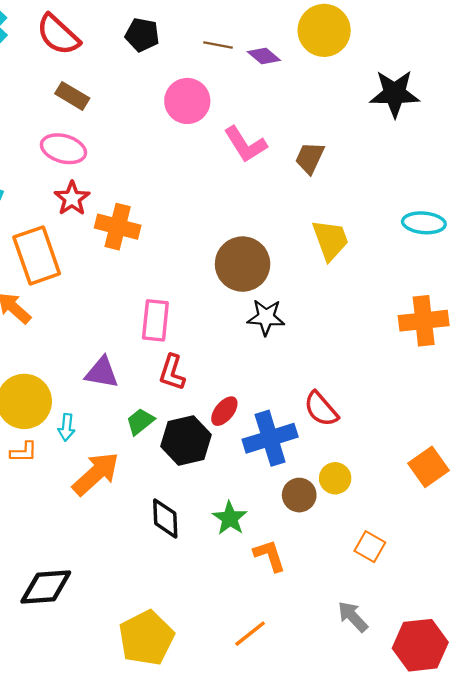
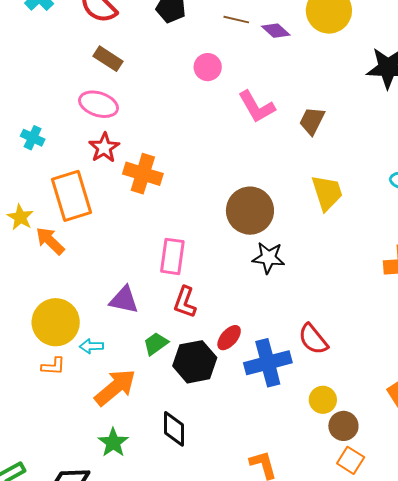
pink circle: (187, 101) -> (208, 67), size x0.7
cyan arrow: (66, 427) -> (91, 346), turned 80
brown circle: (299, 495) -> (343, 426), moved
green star: (230, 518) -> (113, 443), moved

